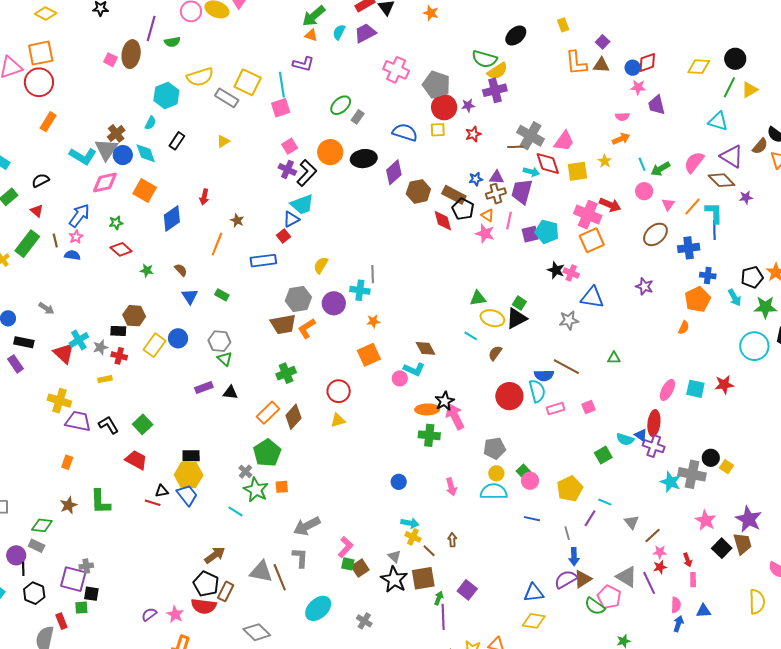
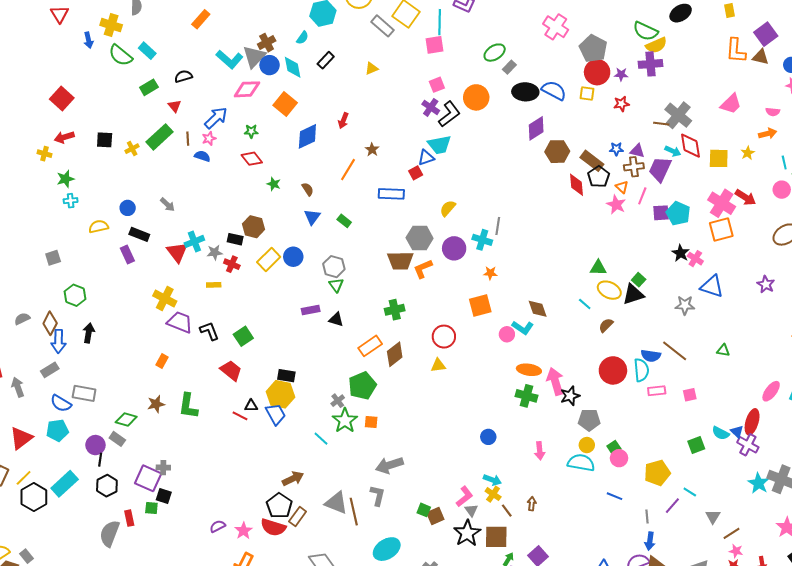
purple square: (603, 42) -> (766, 34), size x1.6
pink trapezoid: (564, 141) -> (731, 104), moved
black ellipse: (364, 159) -> (525, 92), moved
black star: (445, 401) -> (570, 396), moved
pink L-shape: (346, 547) -> (465, 496), moved

